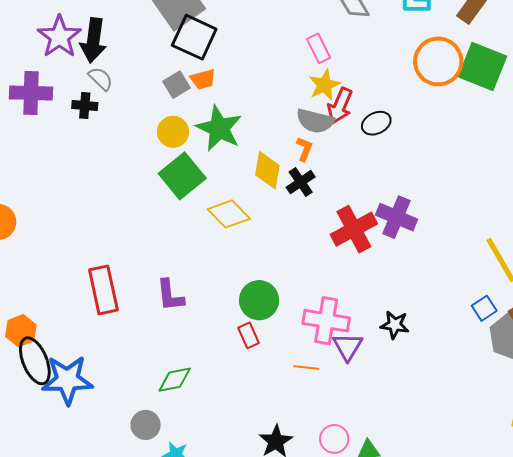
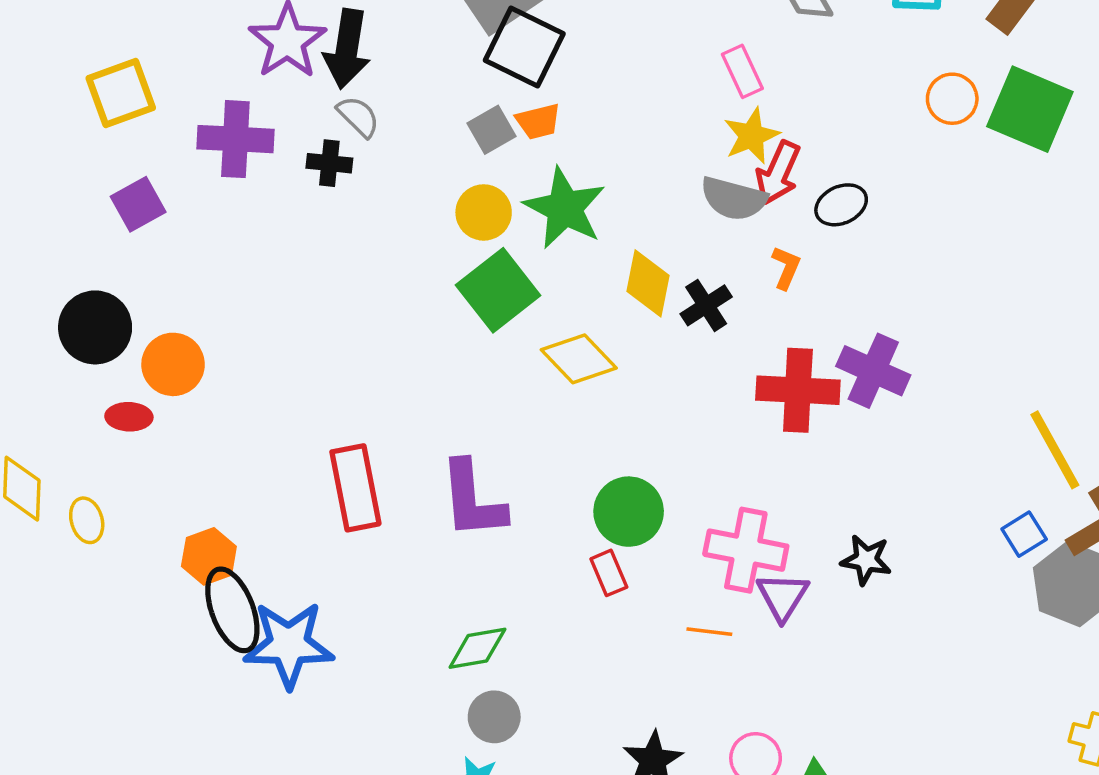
orange circle: (438, 61) -> (952, 99), size x0.6
orange L-shape: (304, 149) -> (786, 268), moved
red cross: (354, 229) -> (798, 390), turned 30
purple L-shape: (170, 295) -> (473, 500), size x1.4
gray circle: (146, 425) -> (494, 717), moved

